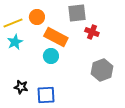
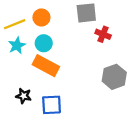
orange rectangle: (56, 37) -> (46, 66), moved
cyan circle: (51, 56) -> (44, 43), moved

